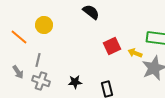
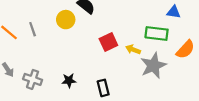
yellow circle: (44, 25) -> (66, 20), moved
gray line: (38, 60) -> (33, 29), moved, turned -32

